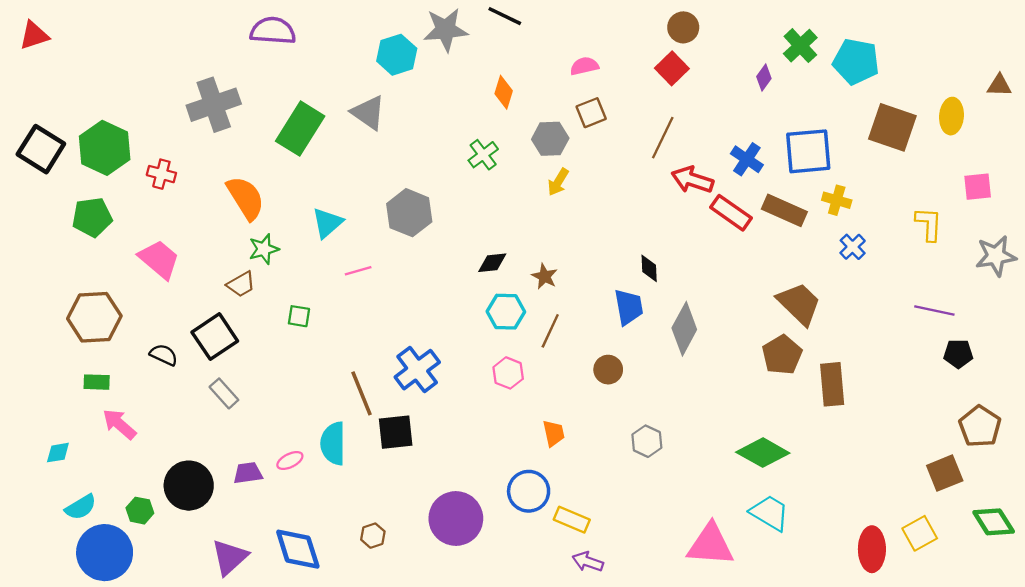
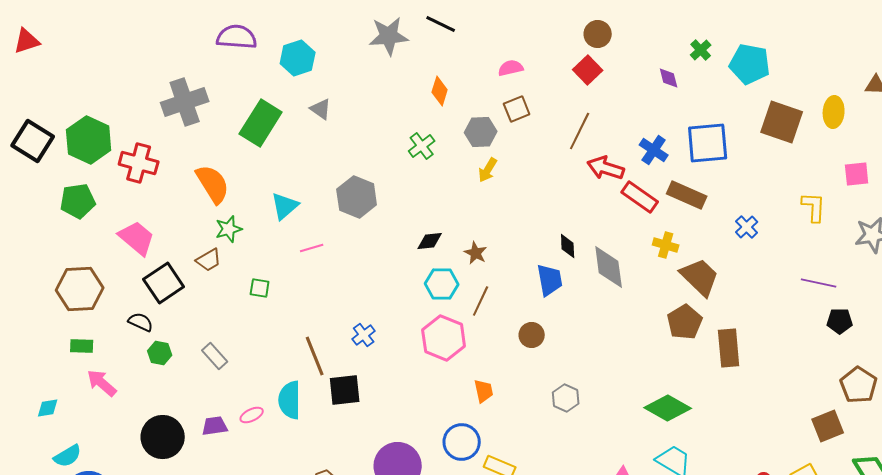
green cross: (800, 46) -> (701, 50), size x0.7
cyan hexagon: (397, 55) -> (298, 58), moved
purple diamond: (764, 77) -> (669, 78), turned -50
gray triangle: (368, 113) -> (321, 109), size x0.7
red cross: (161, 174) -> (139, 163), size x1.5
yellow cross: (837, 200) -> (666, 245), moved
gray diamond: (684, 329) -> (609, 267), moved, turned -36
black square: (215, 337) -> (164, 283), moved
blue cross: (417, 370) -> (364, 335), size x0.6
pink hexagon: (508, 373) -> (444, 338), size x1.6
gray rectangle: (224, 393) -> (215, 356), moved
green hexagon: (140, 511) -> (160, 353), moved

